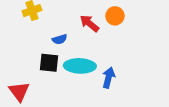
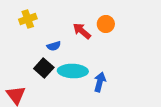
black square: (49, 63) -> (44, 68), turned 36

